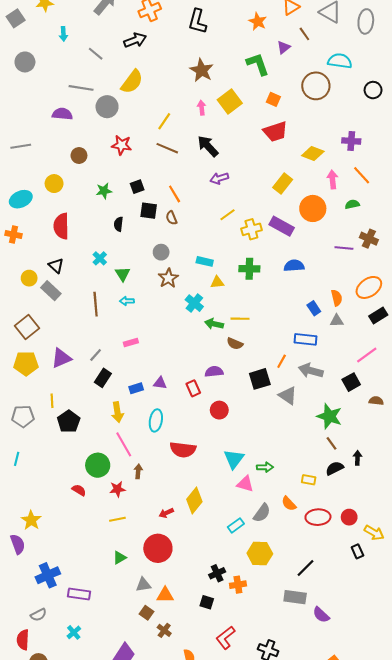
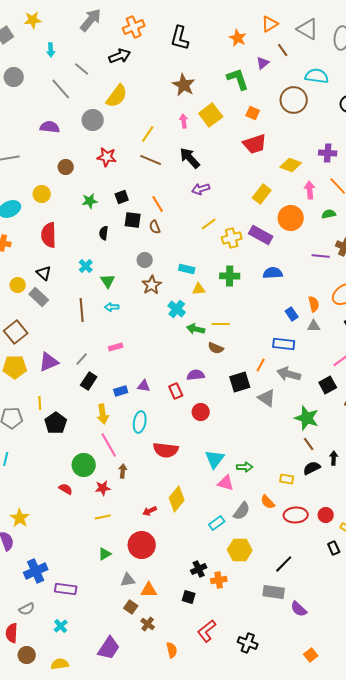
gray line: (81, 88) -> (61, 89), moved, turned 40

